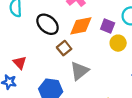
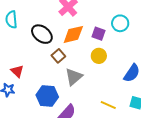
yellow circle: (118, 43) -> (99, 56), moved

